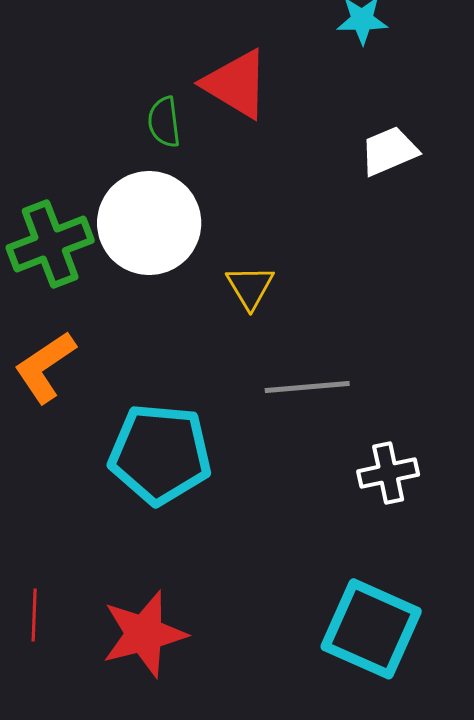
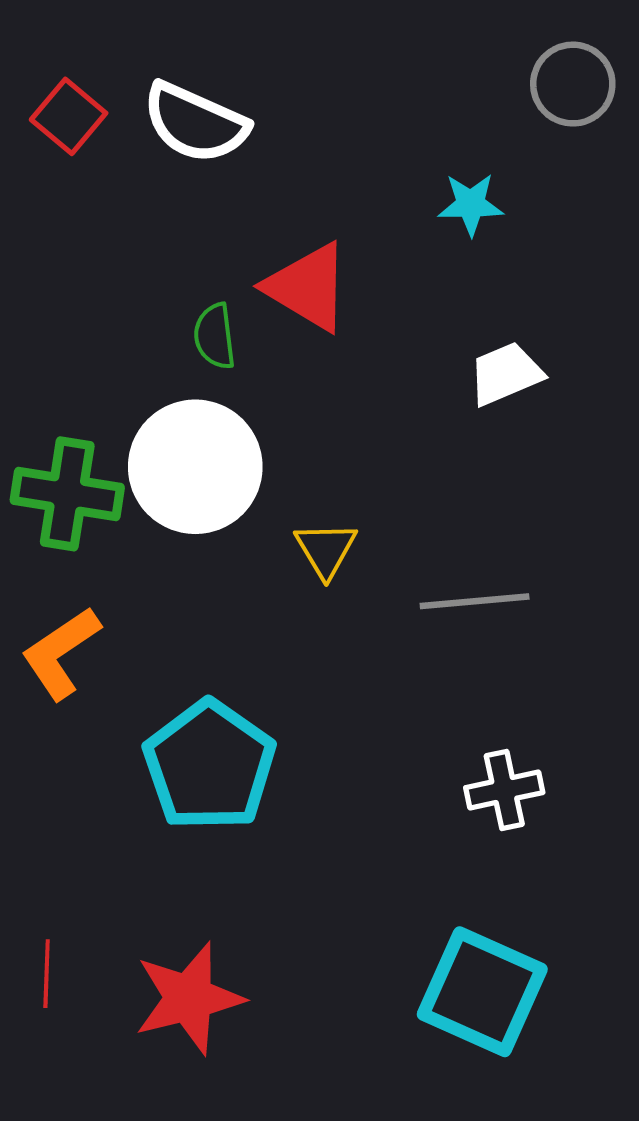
green cross: (50, 244) -> (67, 494), turned 30
gray line: (307, 387) -> (475, 601), moved
cyan pentagon: (160, 454) -> (209, 765), turned 30

